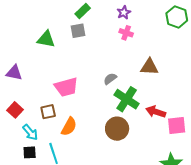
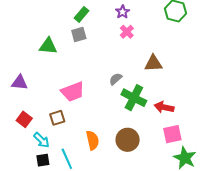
pink cross: (126, 33) -> (127, 32), turned 32
pink square: (177, 126) -> (172, 134), moved
orange semicircle: (69, 127) -> (93, 140), moved, turned -36
brown circle: (117, 129) -> (128, 140), moved

